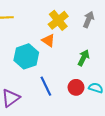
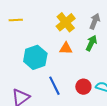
orange triangle: (48, 40) -> (66, 48), moved, turned -32
green arrow: (83, 58) -> (91, 43), moved

